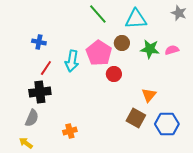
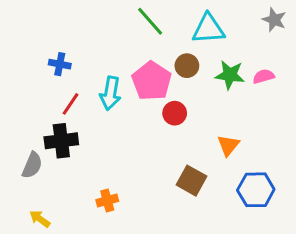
gray semicircle: (32, 118) -> (32, 165), moved
brown square: (136, 118) -> (192, 181), moved

